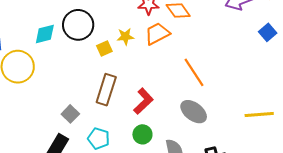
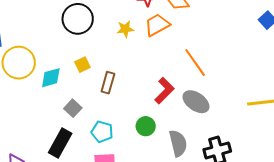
cyan diamond: (45, 34) -> (51, 78), moved
yellow square: (104, 49) -> (82, 65), moved
brown rectangle: (106, 90) -> (108, 83), size x0.7
red L-shape: (143, 101) -> (164, 91), moved

